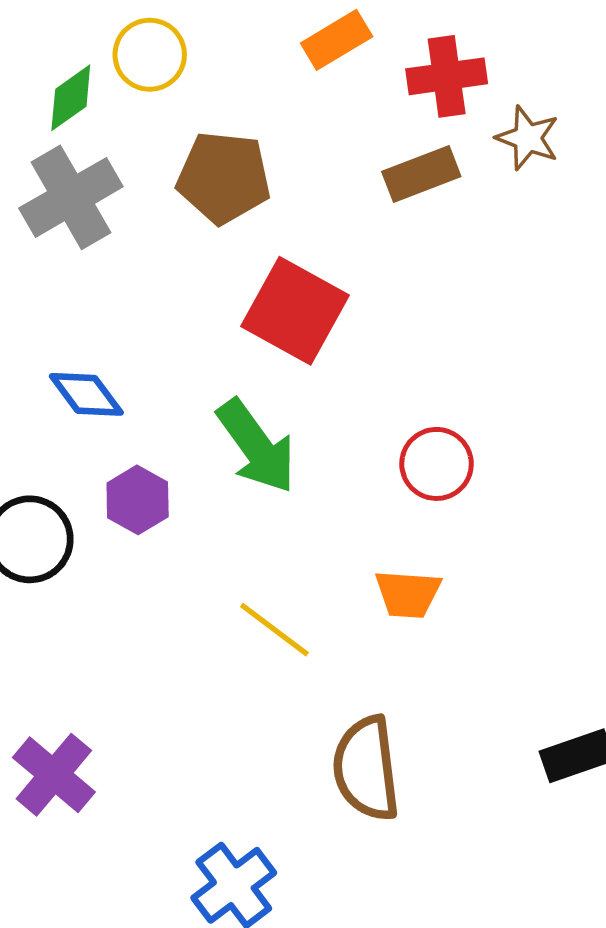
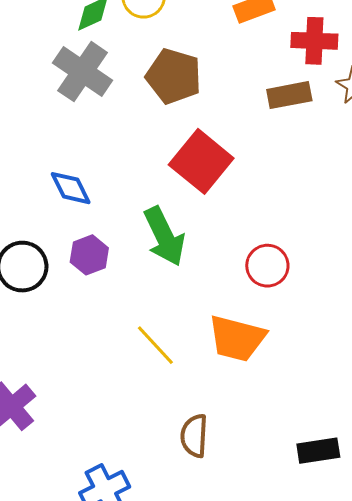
gray cross: (71, 197) -> (83, 72), turned -36
orange trapezoid: (408, 594) -> (237, 338), size x1.5
brown semicircle: (366, 768) -> (194, 436), size x0.7

